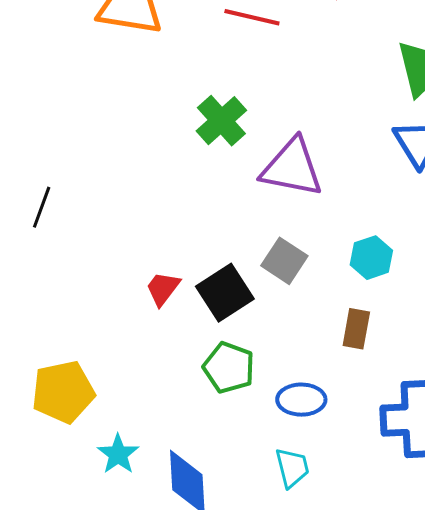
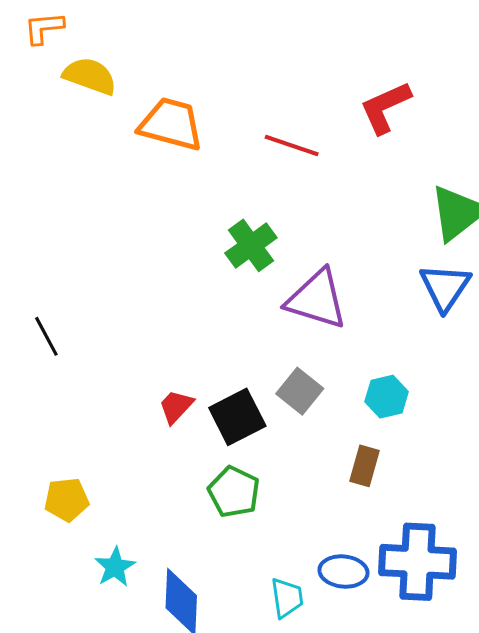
black line: (42, 207) -> (46, 336), moved, turned -54
yellow pentagon: (63, 392) -> (67, 500), size x0.7
blue ellipse: (301, 400) -> (343, 572), moved

